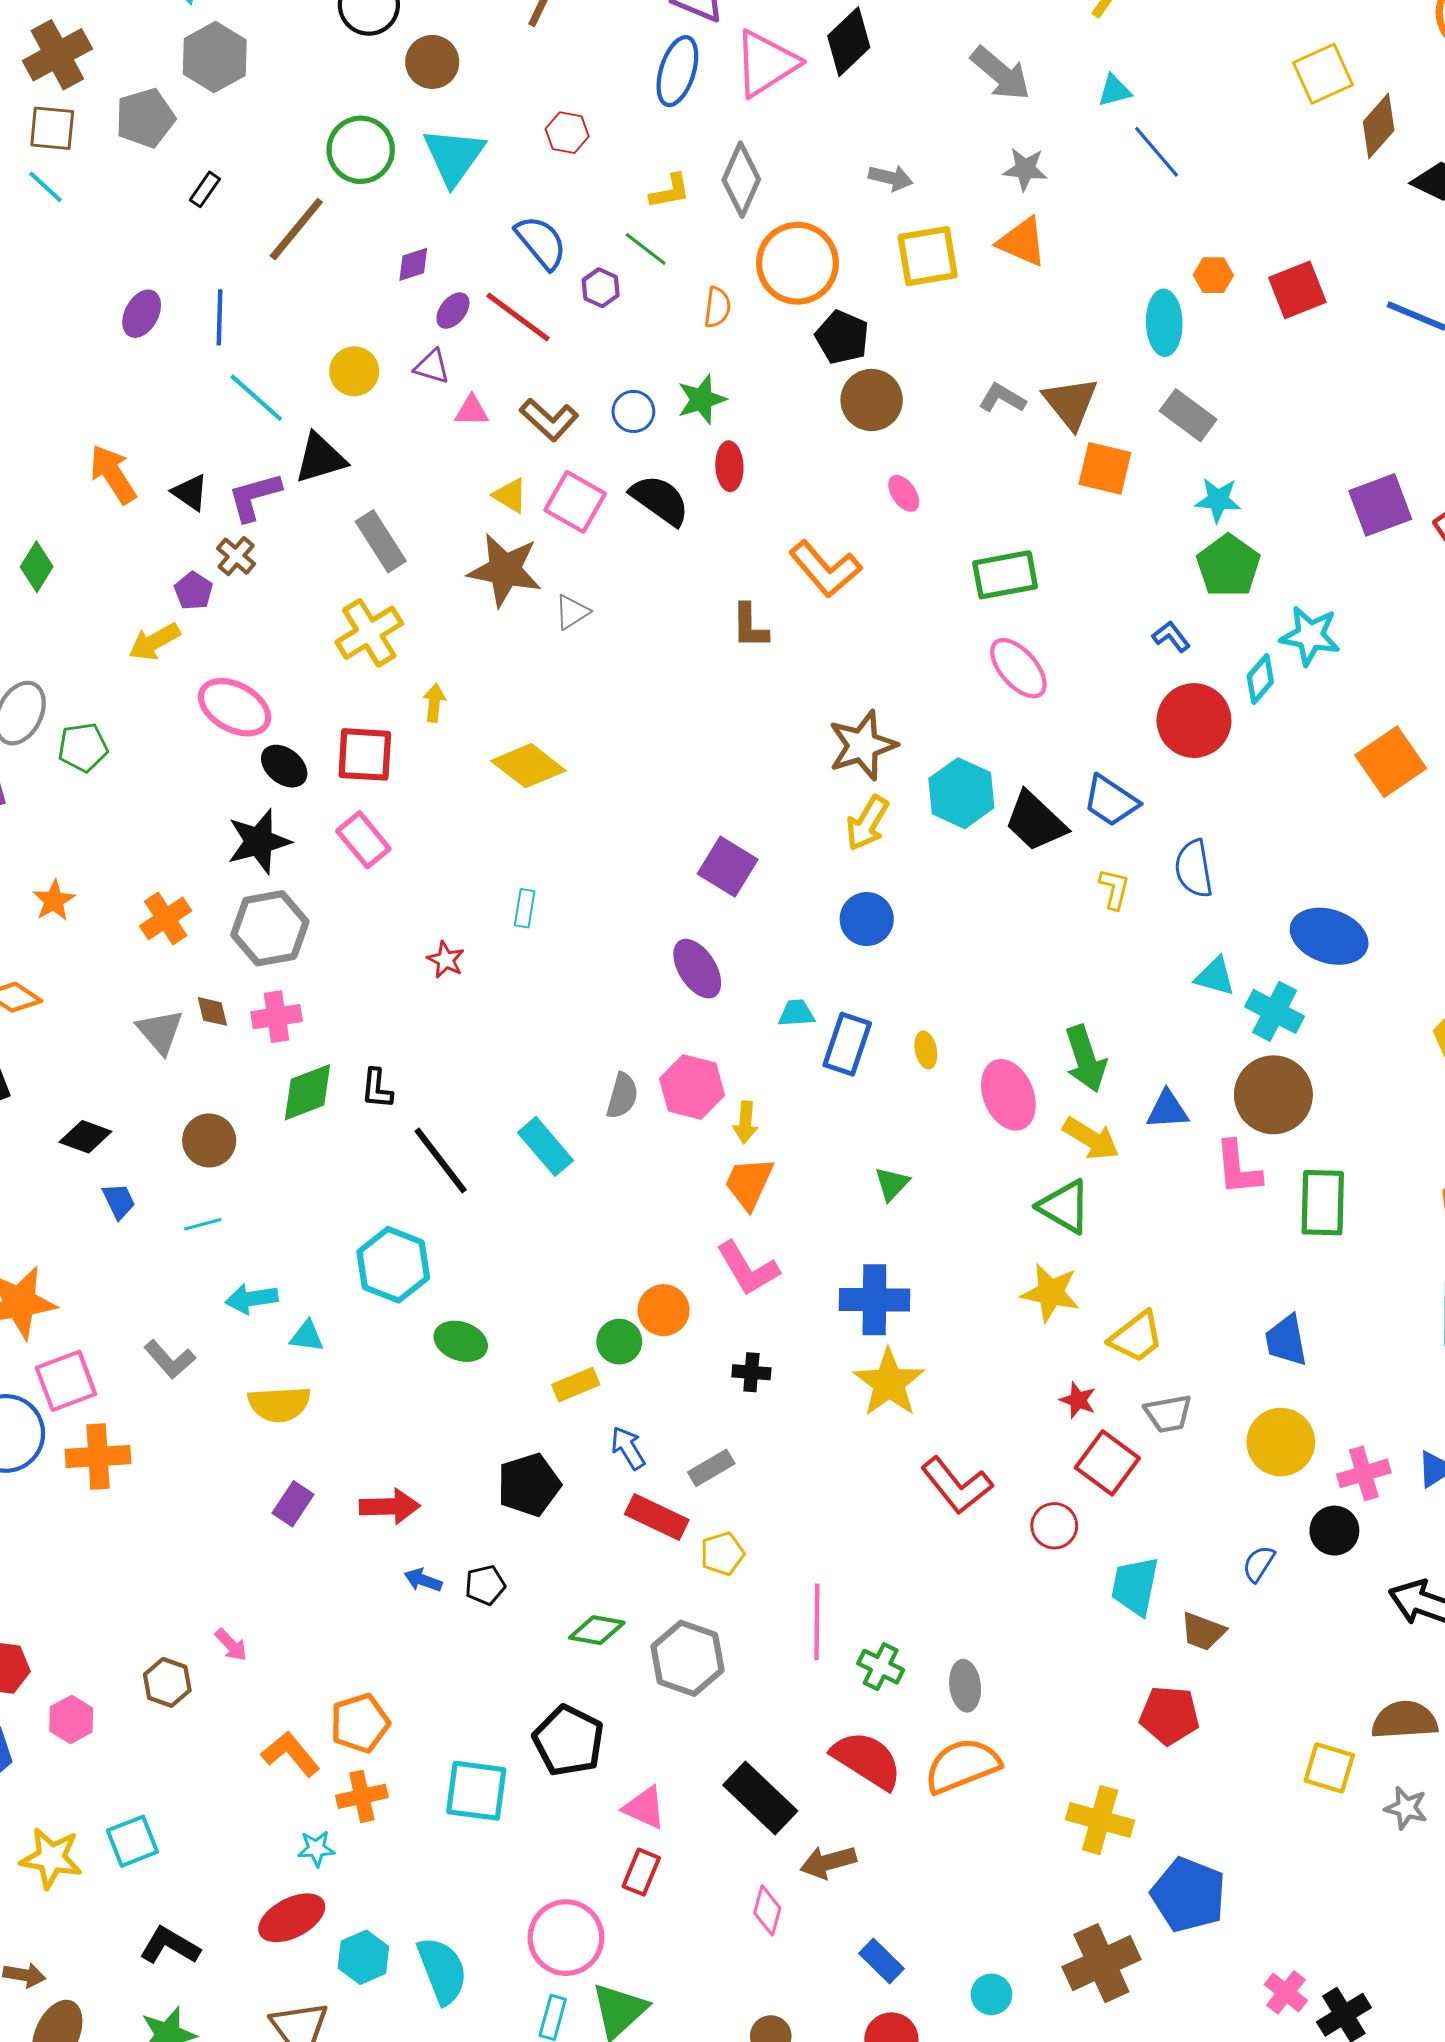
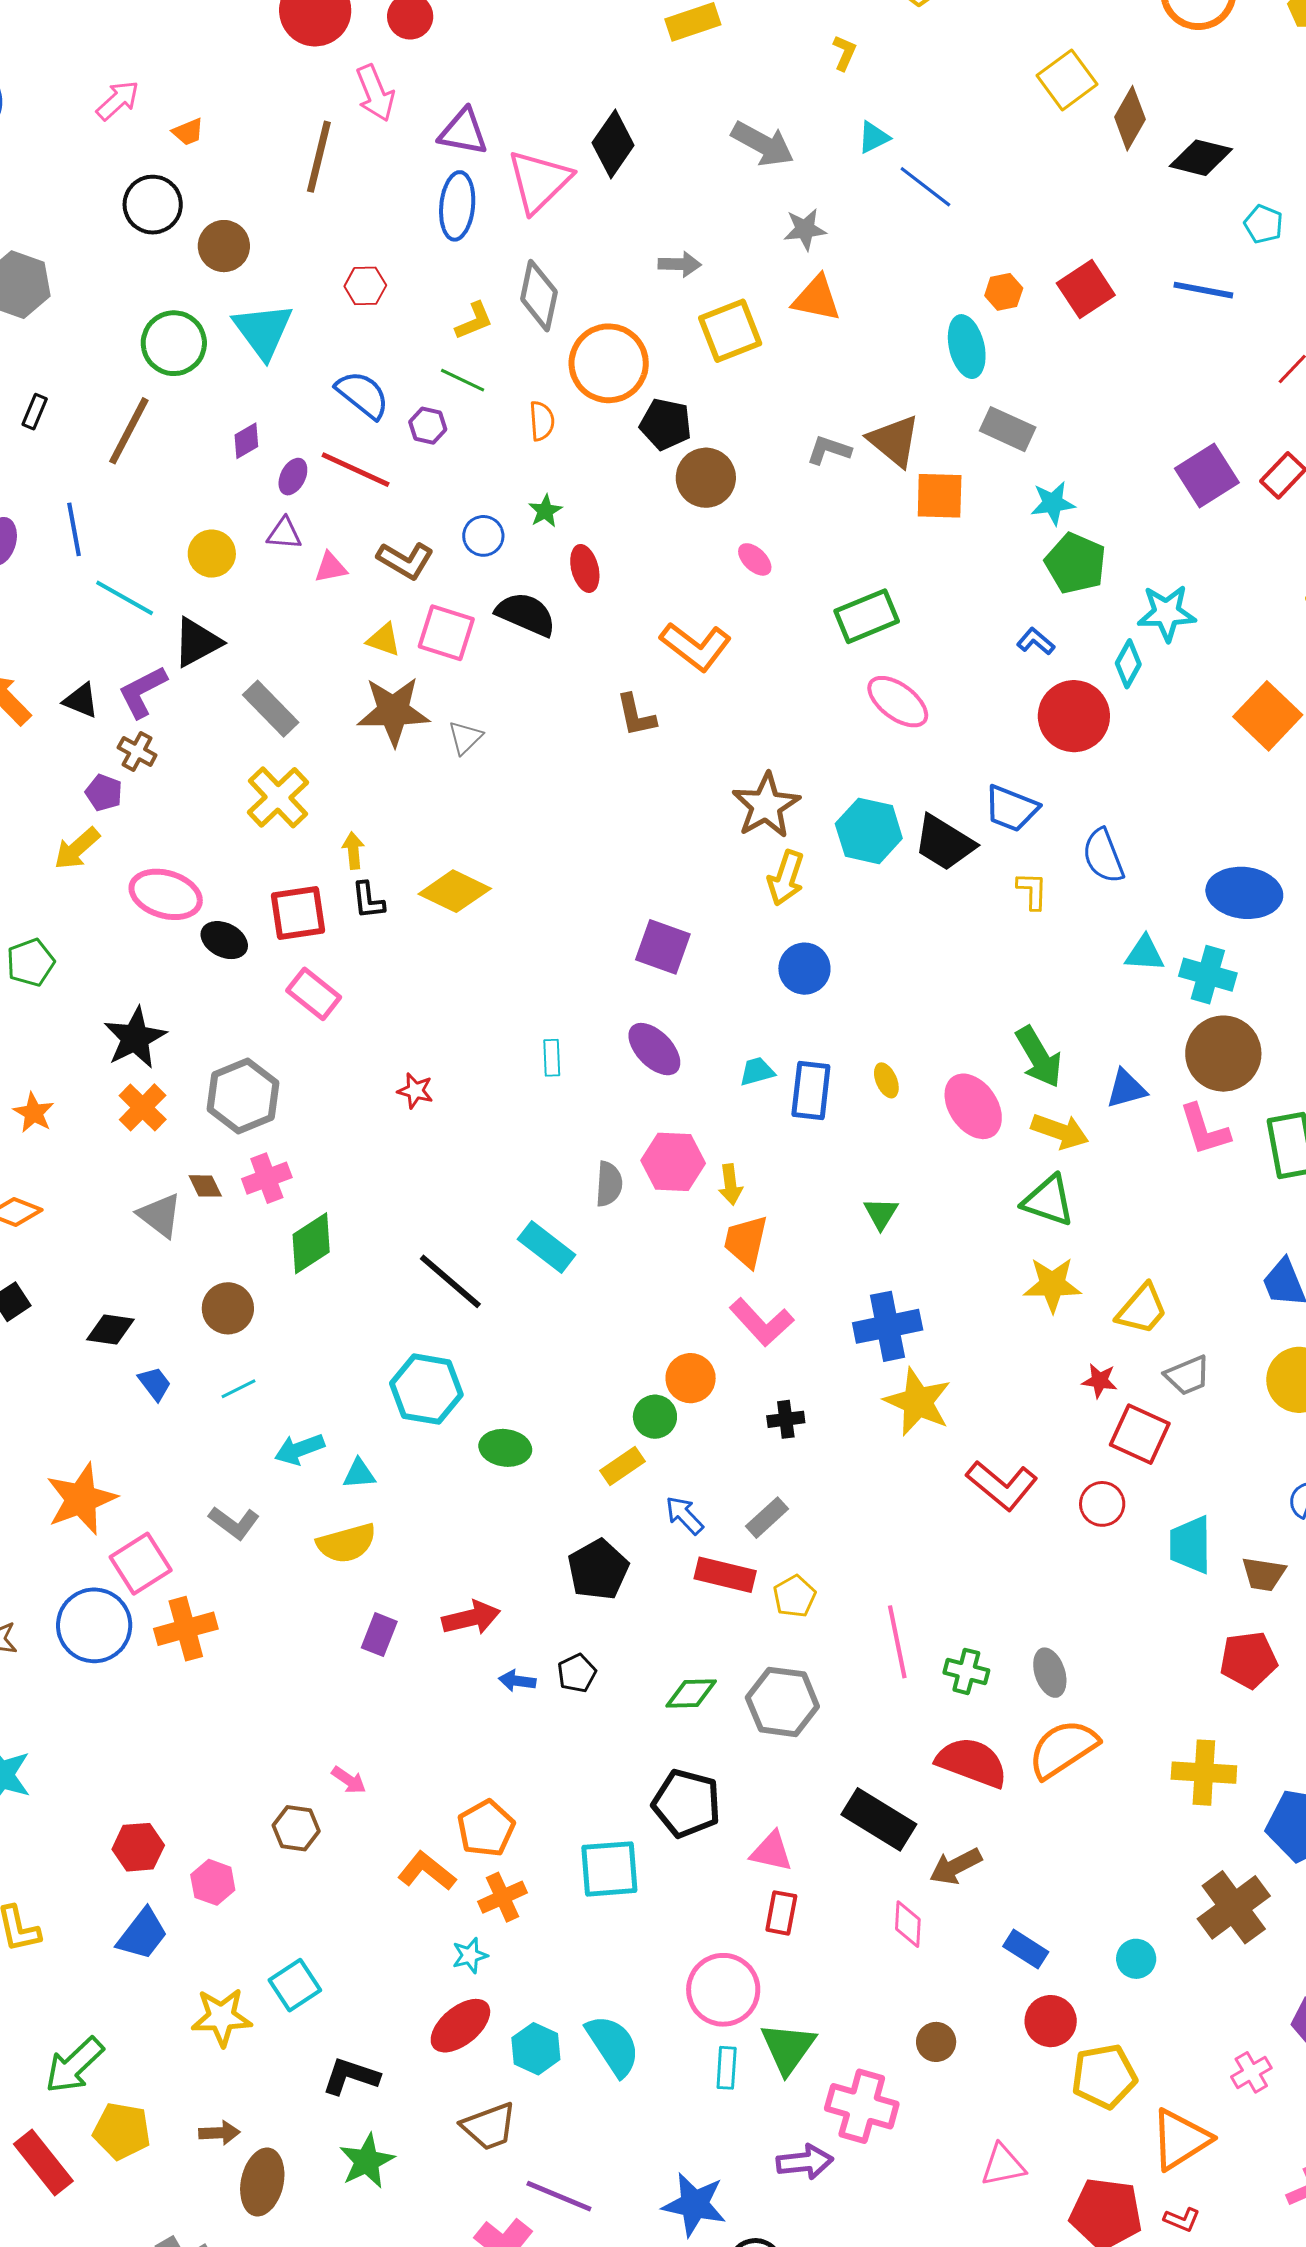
green star: (702, 399) -> (545, 511), size x0.7
black star: (259, 841) -> (135, 1038), moved
cyan rectangle: (525, 908) -> (552, 1058), moved
black L-shape: (377, 1089) -> (368, 900), moved

